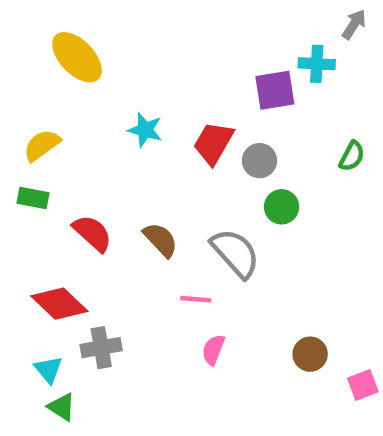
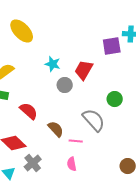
gray circle: (260, 161) -> (65, 85), moved
brown semicircle: (161, 240) -> (56, 129), moved
gray cross: (101, 348) -> (33, 163), turned -30
pink semicircle: (213, 350) -> (72, 164), moved, turned -32

